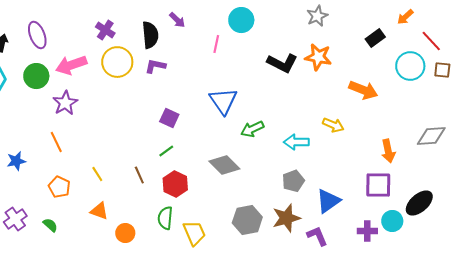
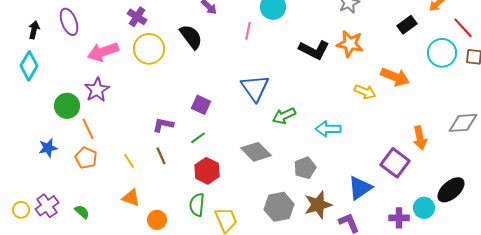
black semicircle: (150, 35) -> (191, 37), moved, turned -32
purple L-shape: (155, 66) -> (163, 125), moved
green circle: (36, 76) -> (67, 106), moved
yellow arrow: (333, 125) -> (365, 92), moved
brown line: (139, 175) -> (161, 156), moved
gray pentagon: (293, 181) -> (305, 168), moved
purple square: (378, 185) -> (395, 163), moved, turned 36
orange pentagon: (59, 187) -> (86, 158), moved

